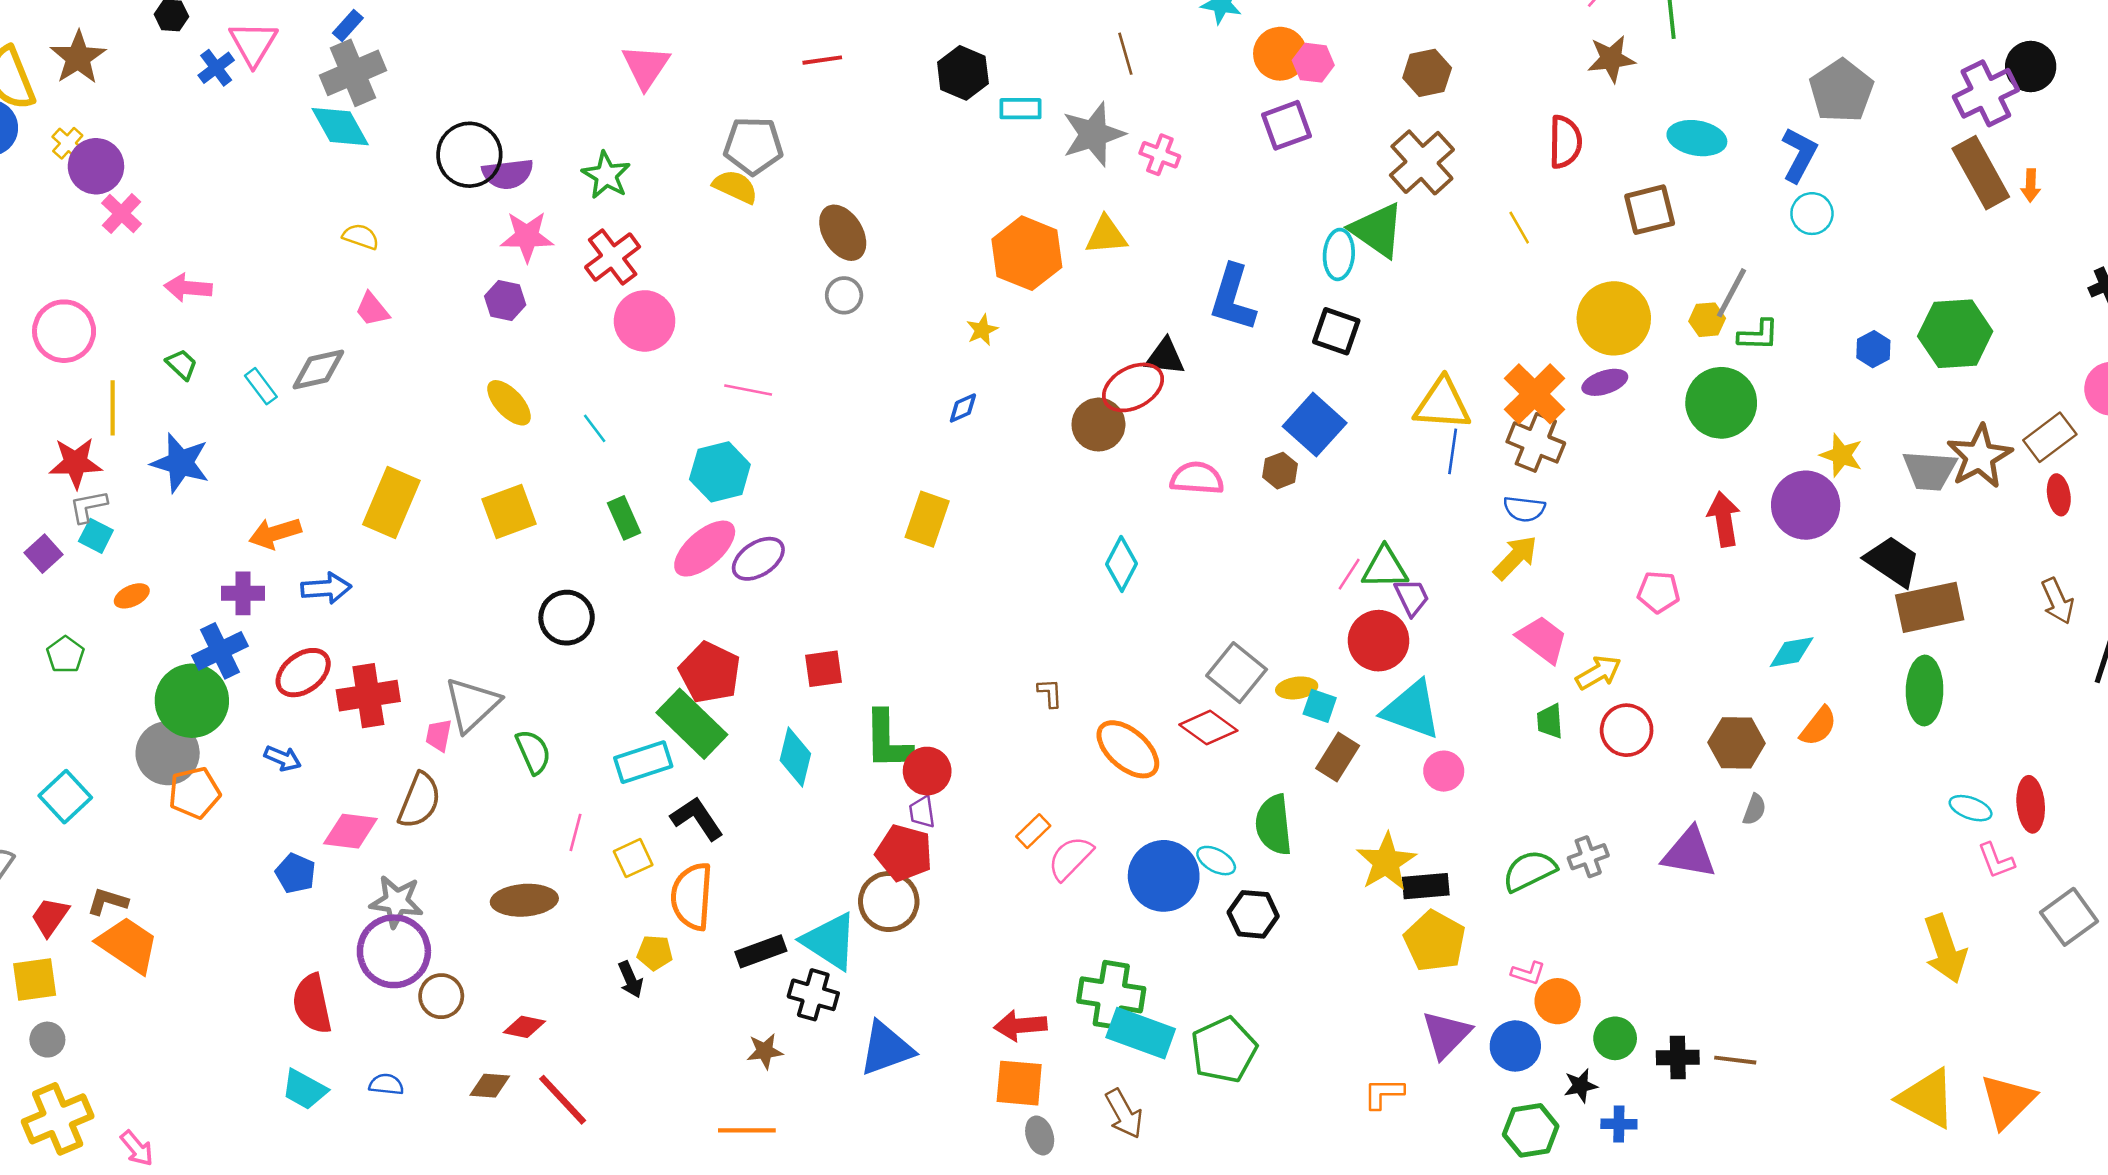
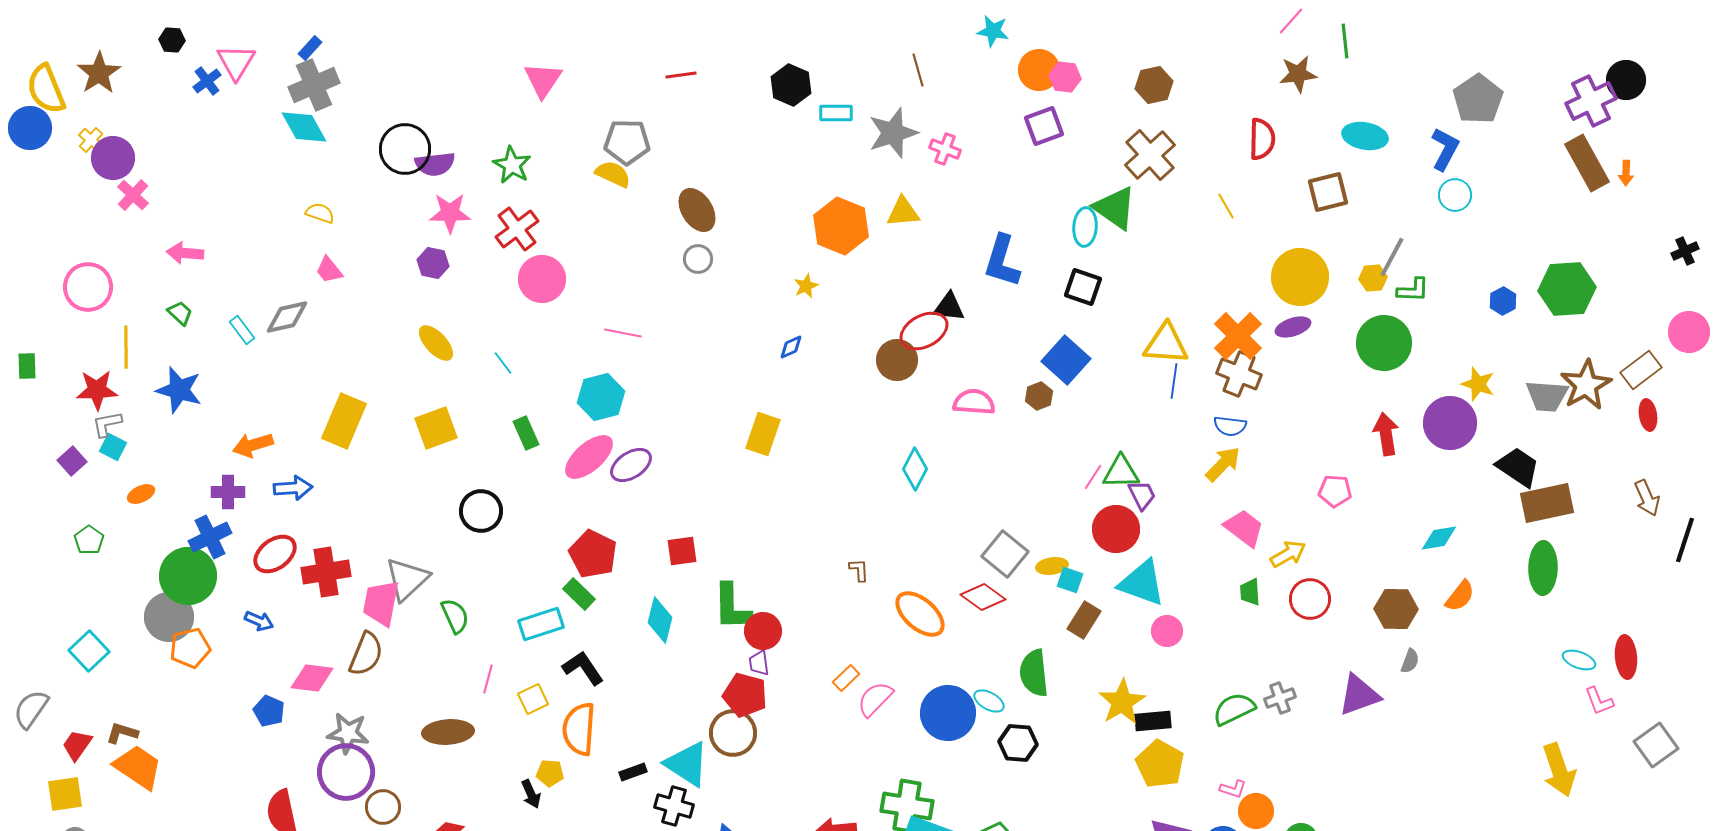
green rectangle: (692, 724) -> (579, 594), size x0.6
pink trapezoid: (439, 735) -> (381, 603), size x1.8
purple triangle: (1689, 853) -> (1359, 695), turned -30
black rectangle: (761, 951) -> (633, 772), size x0.7

